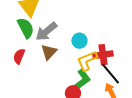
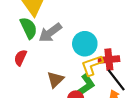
cyan circle: (79, 41) -> (85, 44), size x1.5
brown triangle: (49, 52) -> (55, 80), moved

